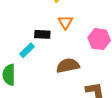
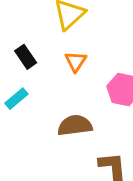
black rectangle: (42, 34) -> (26, 57), moved, turned 49

